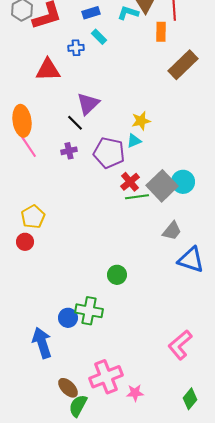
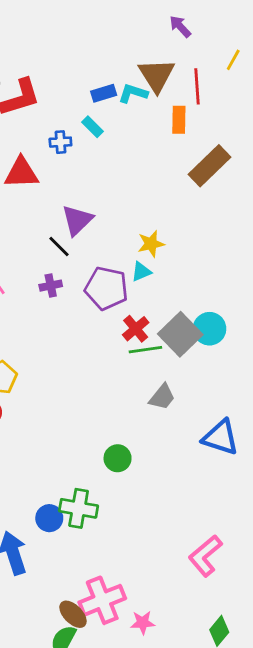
blue rectangle: (91, 13) -> (104, 93), moved
gray trapezoid: (172, 231) -> (162, 397), moved
brown ellipse: (68, 388) -> (73, 614), moved

